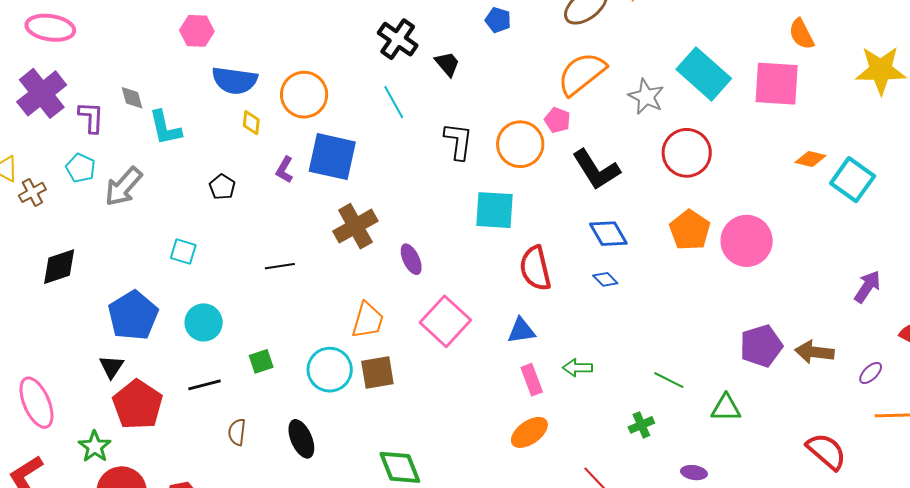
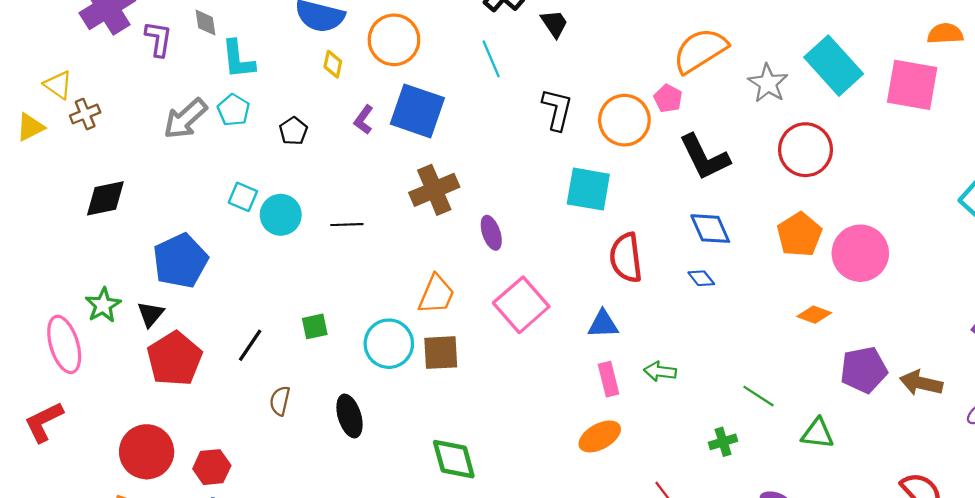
orange semicircle: (801, 34) -> (945, 34), turned 108
orange diamond: (811, 159) -> (814, 315), moved
cyan pentagon: (81, 168) -> (234, 110), moved
cyan circle: (204, 322) -> (281, 215), moved
black line: (205, 385) -> (250, 345), turned -48
green star: (95, 447) -> (103, 305), moved

